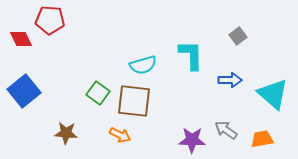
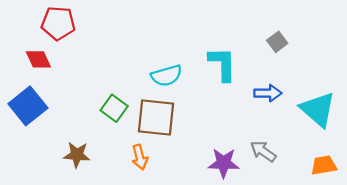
red diamond: (21, 39) -> (38, 59), moved
orange arrow: (120, 135) -> (140, 157), turned 50
orange trapezoid: (262, 139) -> (324, 165), moved

